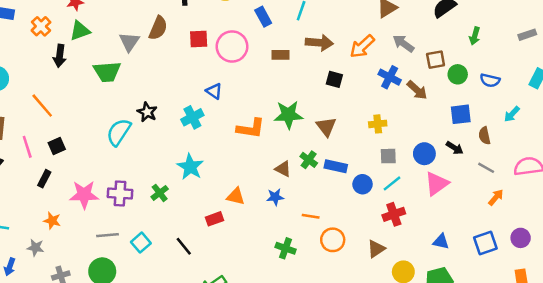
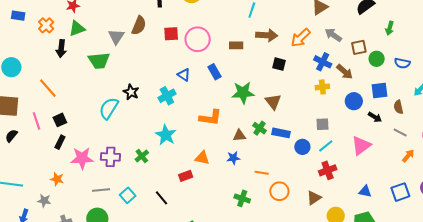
blue rectangle: (263, 17) -> (214, 72), moved
yellow cross: (378, 124) -> (322, 87), moved
orange L-shape: (251, 128) -> (210, 118), moved
blue circle: (424, 154) -> (354, 101), moved
brown triangle: (283, 169) -> (239, 136), turned -32
black rectangle: (44, 179) -> (60, 142), moved

